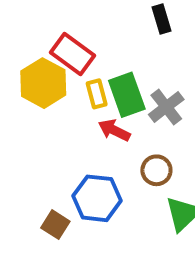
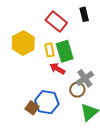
red rectangle: (73, 54) -> (56, 22), moved
gray cross: (166, 107) -> (85, 78), moved
brown square: (55, 225) -> (32, 108), moved

